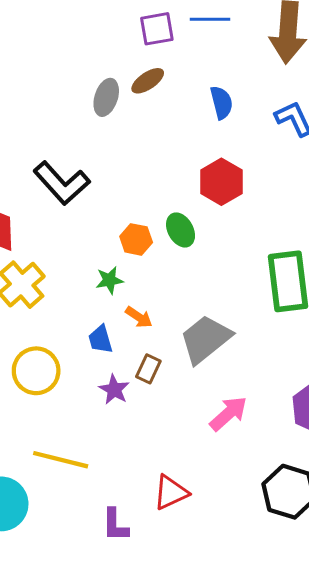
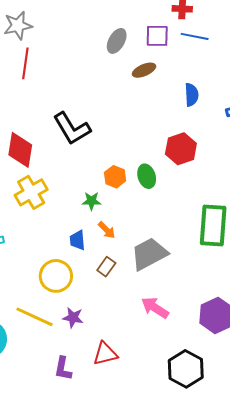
gray ellipse: (106, 97) -> (117, 41), moved
yellow circle: (36, 371) -> (56, 276), moved
purple star: (114, 390) -> (73, 318), moved, turned -30
pink arrow: (228, 414) -> (155, 308), turned -116

